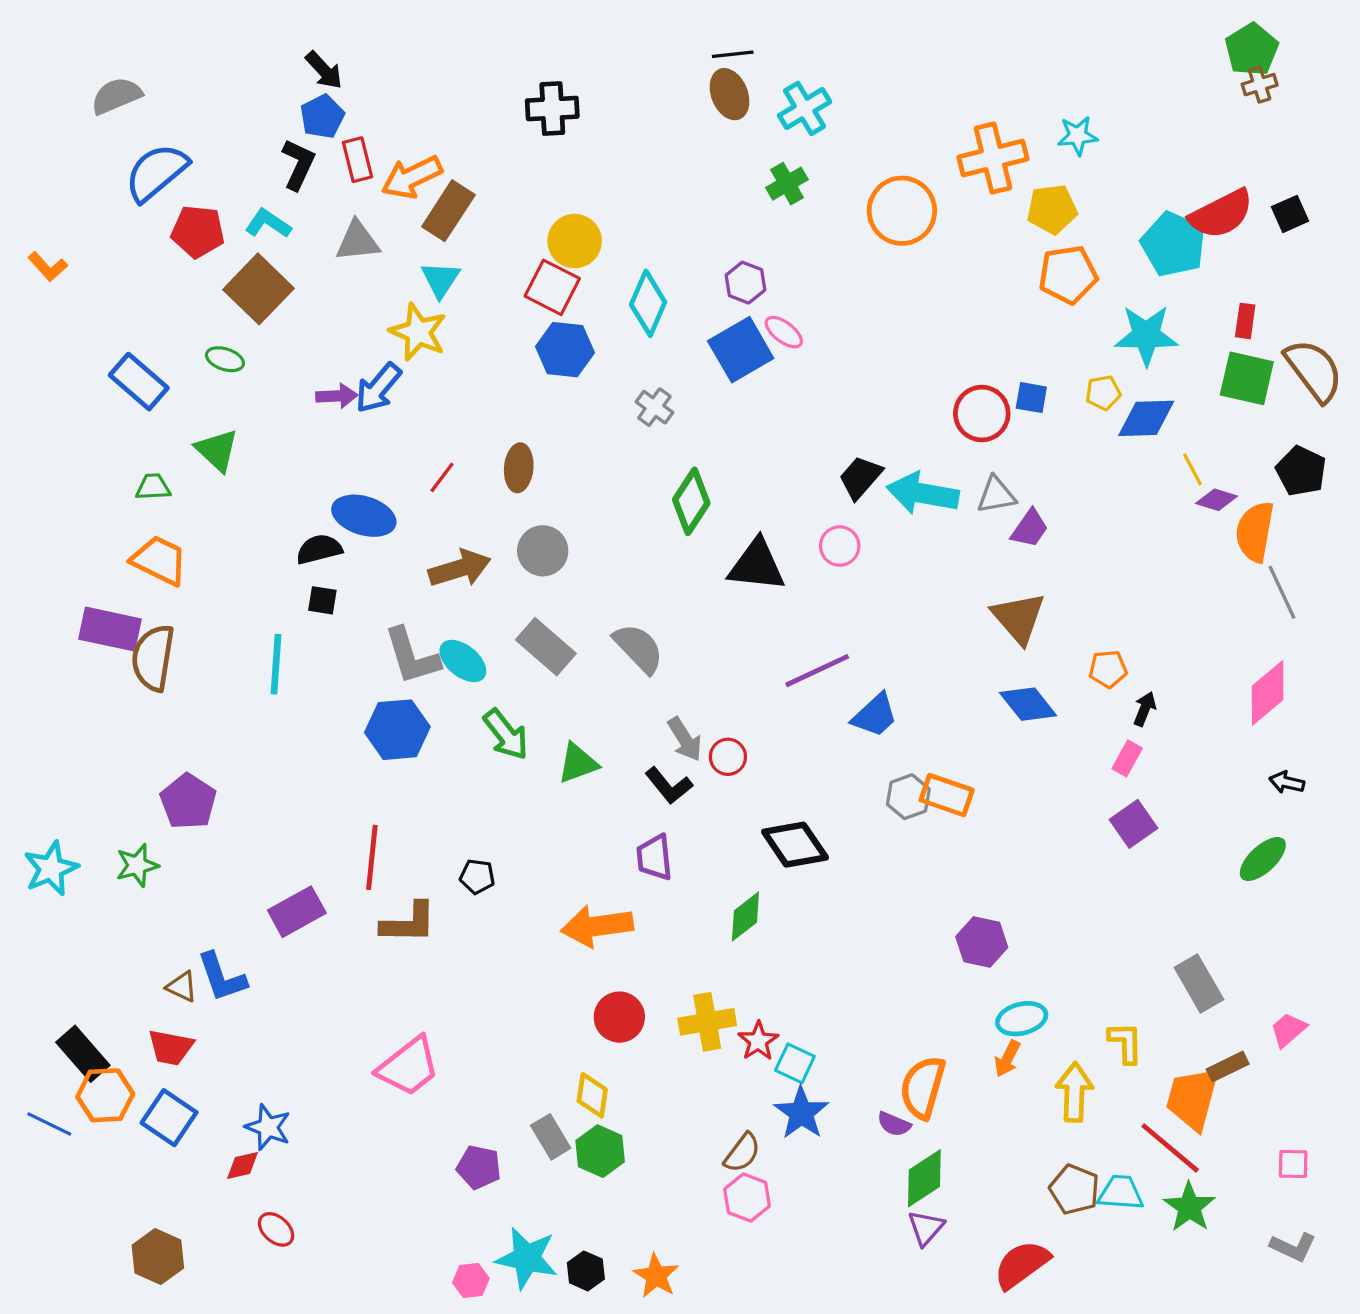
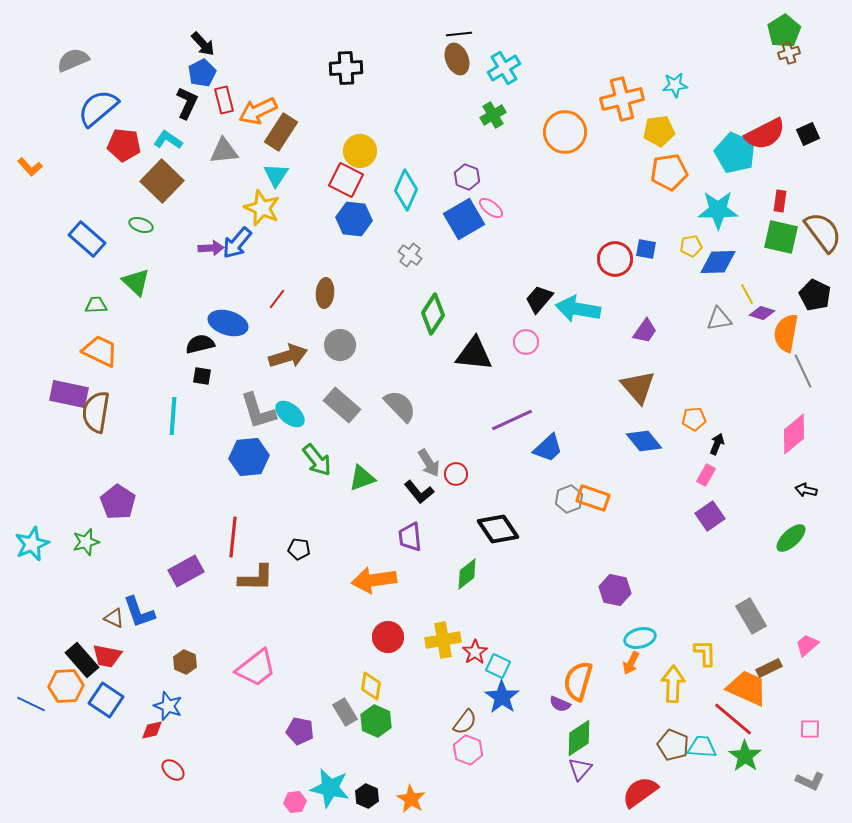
gray triangle: (996, 495) -> (719, 319), moved
black rectangle: (83, 1054) -> (82, 660), moved
orange trapezoid: (1193, 1098) -> (747, 688), turned 99
brown hexagon: (158, 1257) -> (185, 662), moved, size x0.7

